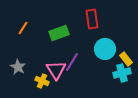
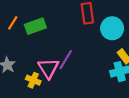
green rectangle: (59, 33) -> (35, 26), moved
cyan circle: (105, 49) -> (112, 28), moved

